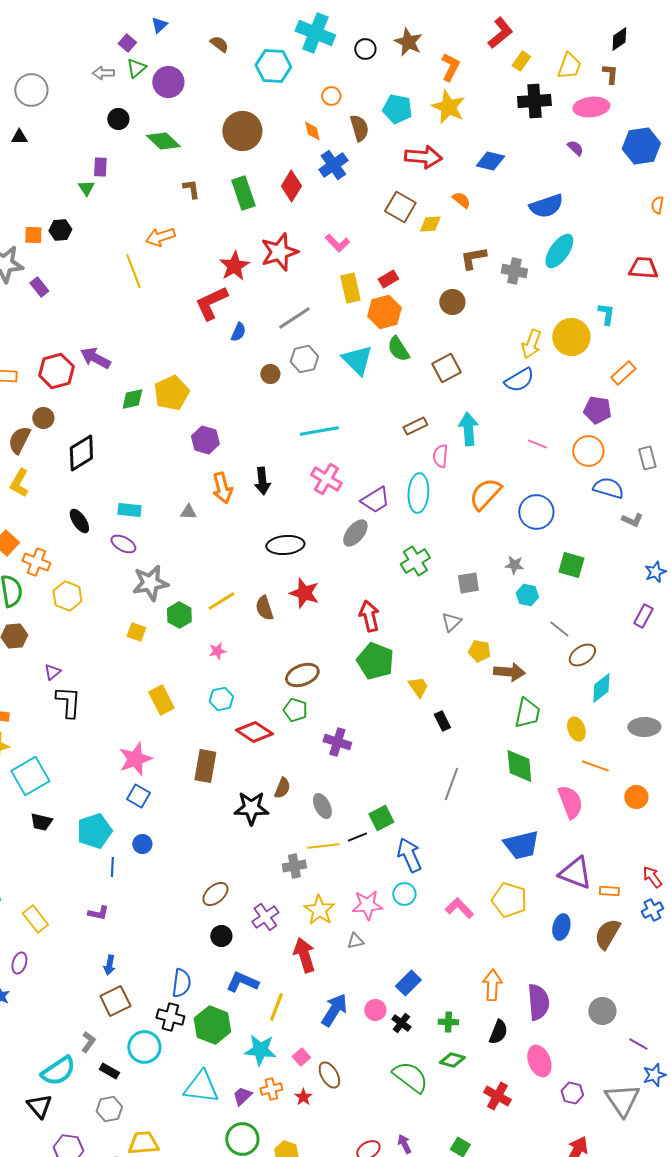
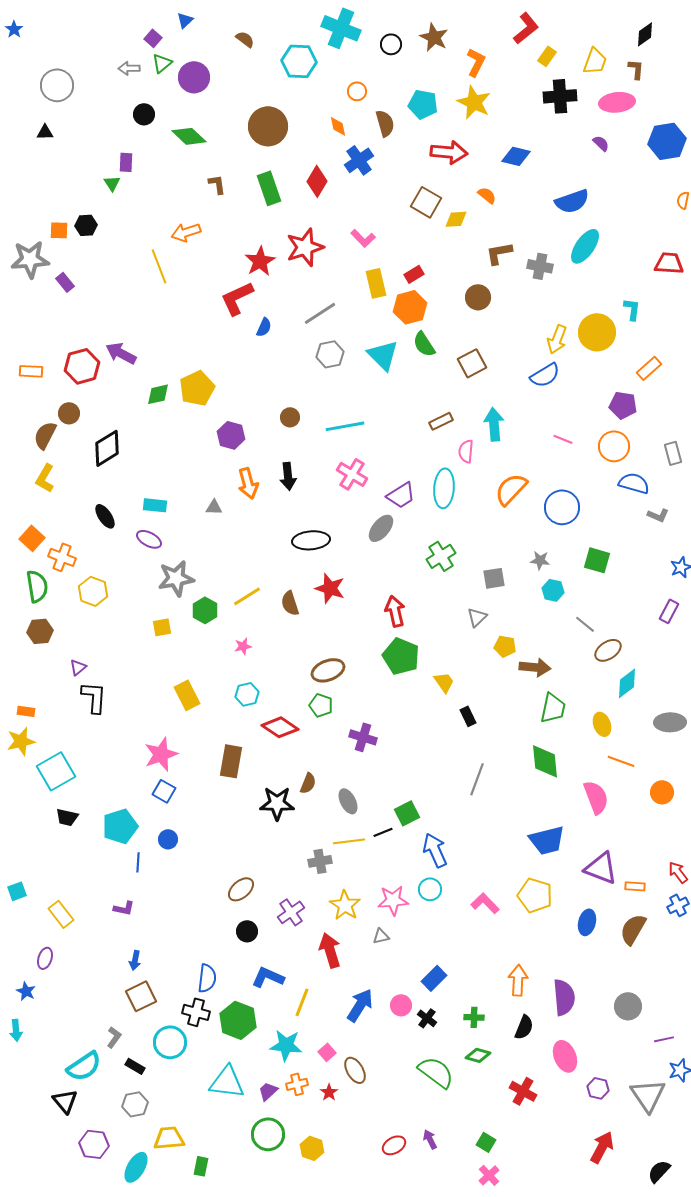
brown circle: (270, 374) -> (290, 417), moved
yellow square: (136, 632) -> (162, 627), turned -30
purple line: (638, 1044) -> (664, 1039), turned -42

